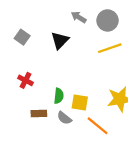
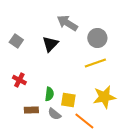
gray arrow: (79, 17) -> (67, 23), size x1.5
gray circle: (108, 20) -> (97, 38), moved
yellow line: (110, 48) -> (95, 63), moved

